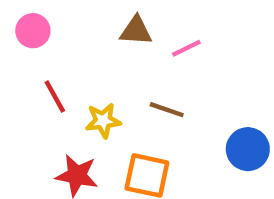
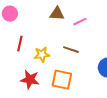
red line: (55, 96) -> (20, 44), turned 42

